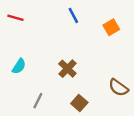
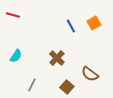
blue line: (73, 15) -> (71, 26), moved
brown semicircle: (118, 88) -> (90, 74), moved

